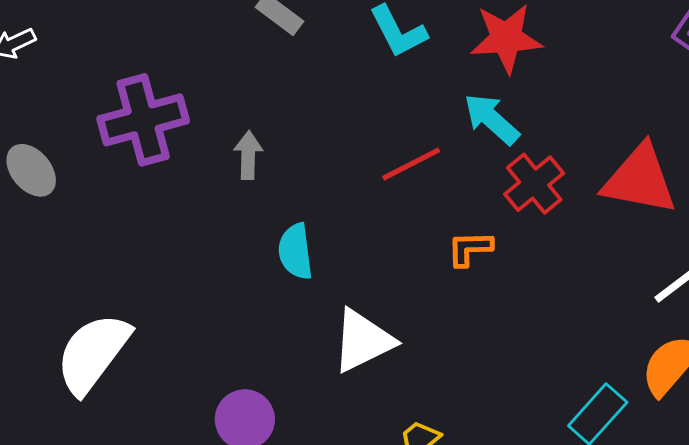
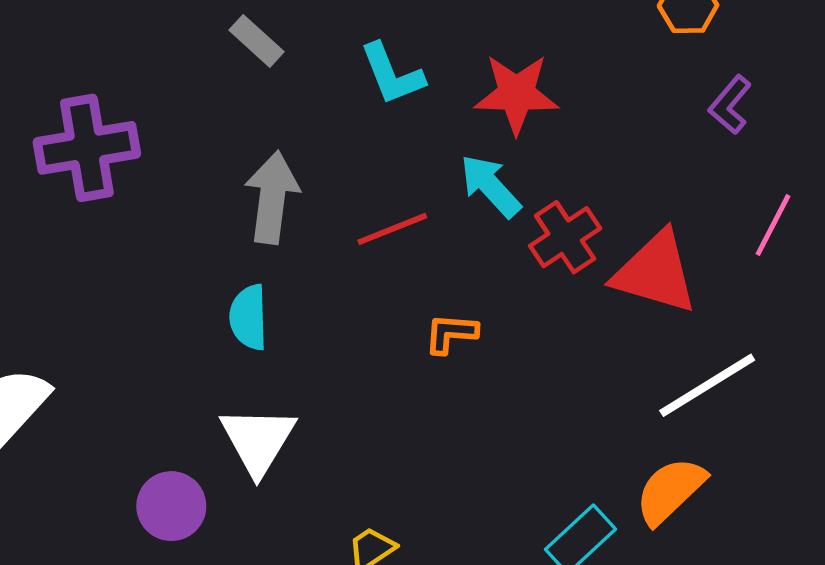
gray arrow: (248, 155) -> (272, 197), moved, size x1.6
red cross: (534, 184) -> (565, 237), moved
white triangle: (363, 341) -> (258, 440), moved, turned -38

